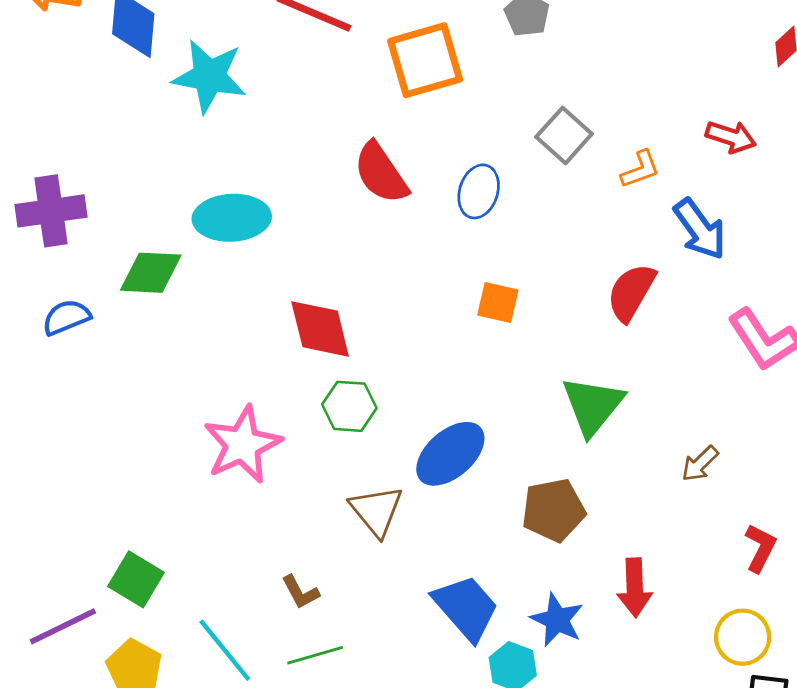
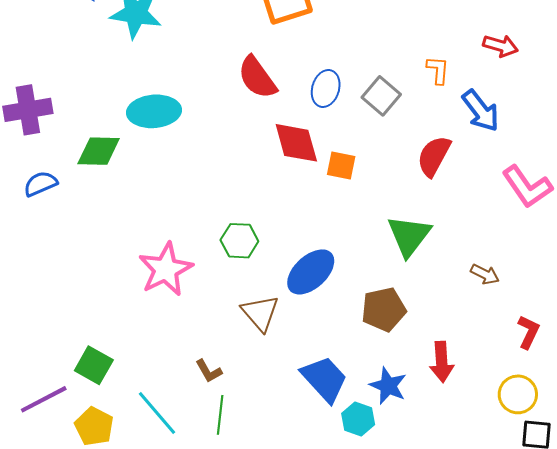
gray square: (564, 135) -> (381, 96), moved
orange L-shape: (640, 169) -> (438, 70), turned -64
red diamond: (320, 329) -> (296, 143), moved
brown arrow: (700, 464) -> (485, 274), turned -108
green line: (315, 655) -> (220, 415), turned -66

